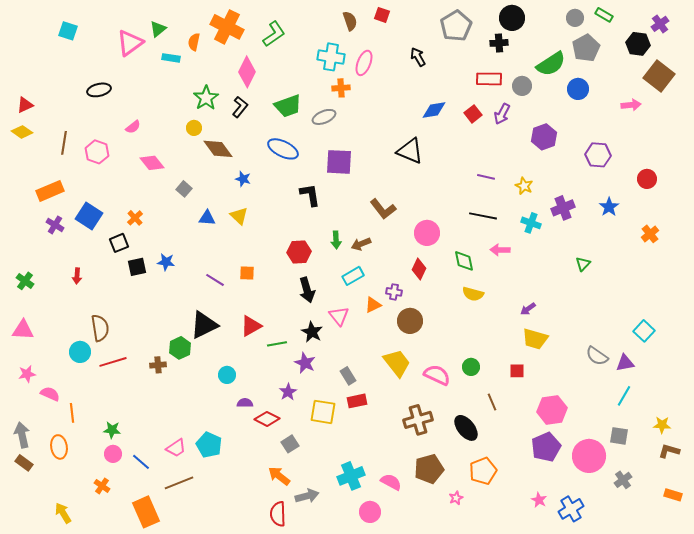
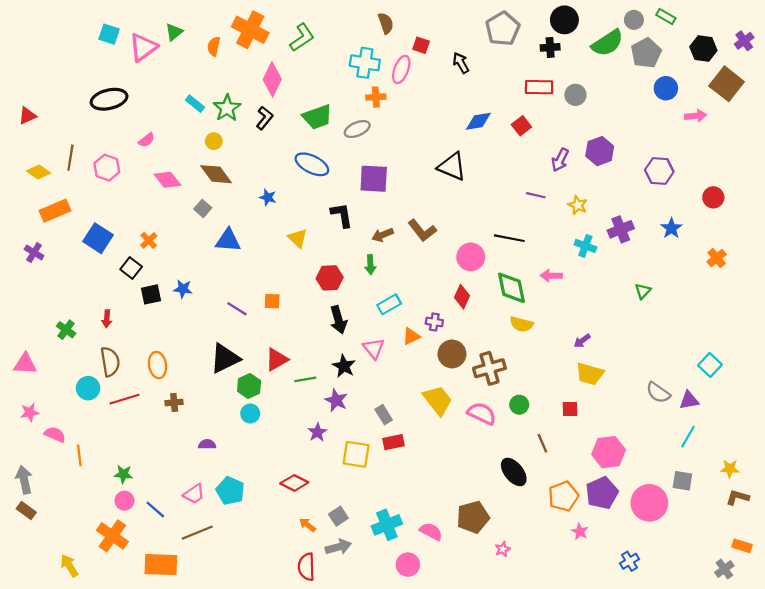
red square: (382, 15) -> (421, 45), moved
purple cross: (660, 24) -> (744, 41), moved
cyan square: (68, 31) -> (109, 34), moved
cyan rectangle: (171, 58) -> (195, 104), moved, turned 30
green semicircle: (551, 64) -> (607, 43), moved
blue circle: (578, 89) -> (666, 88), moved
black ellipse: (99, 90) -> (109, 99), size x1.4
purple arrow: (502, 114) -> (560, 160), moved
yellow diamond: (22, 132) -> (38, 172), moved
brown diamond: (218, 149) -> (216, 174), moved
yellow triangle: (239, 216) -> (298, 238), moved
black line: (483, 216) -> (509, 238), moved
blue triangle: (207, 218) -> (228, 240), size x1.4
purple cross: (55, 225) -> (34, 253), moved
black square: (119, 243) -> (131, 268), turned -30
brown arrow: (361, 244) -> (382, 235), moved
green diamond: (464, 261) -> (512, 288), size x1.4
red arrow: (77, 276) -> (107, 319), moved
green cross: (25, 281) -> (66, 330), moved
green hexagon: (180, 348) -> (249, 386), moved
purple semicircle: (245, 403) -> (207, 444), moved
red diamond: (267, 419) -> (294, 483), moved
brown cross: (418, 420) -> (489, 368), moved
gray square: (290, 444) -> (338, 516), moved
orange ellipse: (59, 447) -> (158, 365), moved
orange pentagon: (483, 471) -> (563, 496), moved
orange arrow: (279, 476) -> (308, 525), size x0.7
gray cross: (623, 480) -> (724, 569), moved
orange cross: (102, 486) -> (112, 536), size x1.8
pink star: (539, 500) -> (580, 532), moved
blue cross: (571, 509) -> (630, 561), size x0.7
orange rectangle: (146, 512) -> (161, 565), turned -64

